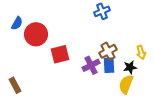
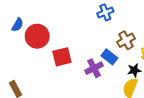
brown cross: (108, 51) -> (126, 40), moved
blue rectangle: (109, 65) -> (109, 57), moved, turned -49

